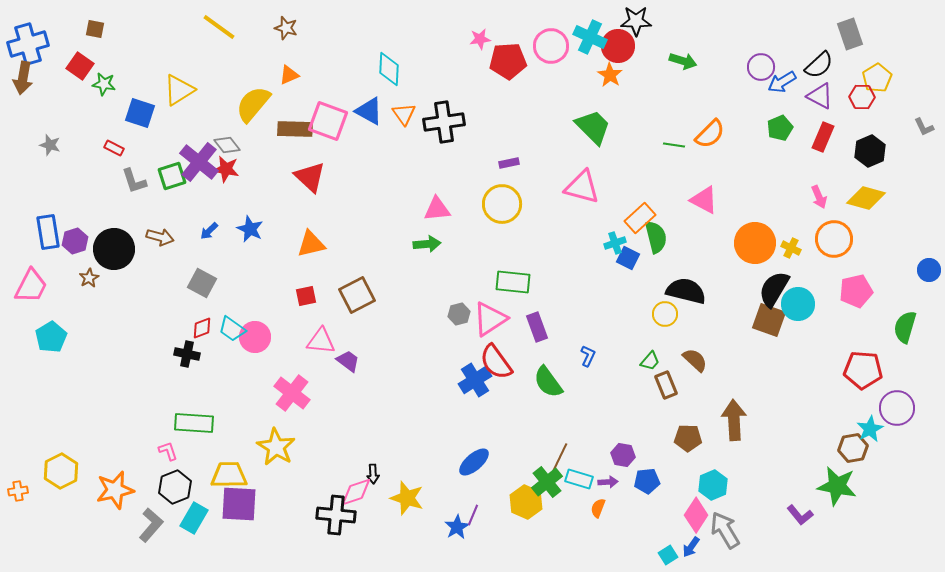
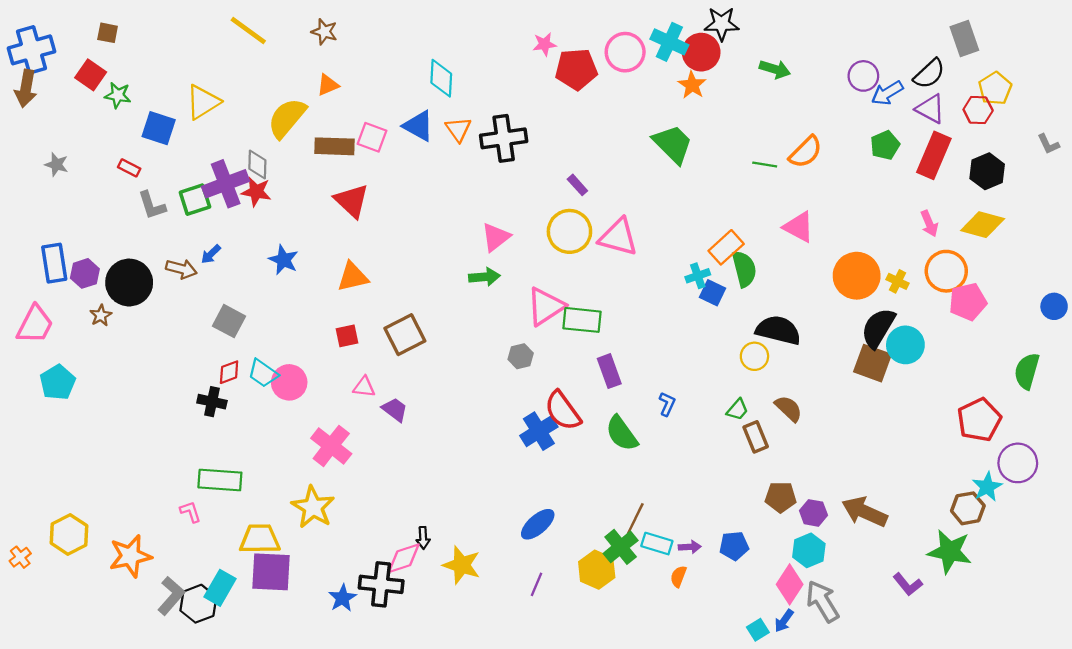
pink square: (328, 121) -> (372, 137), size x0.7
red rectangle: (823, 137) -> (934, 155), size x1.4
gray diamond: (227, 145) -> (257, 164), turned 40
purple cross: (199, 162) -> (226, 184), turned 30
purple rectangle: (509, 163) -> (577, 185), turned 60
pink triangle: (582, 187) -> (618, 237), moved
pink triangle: (437, 209) -> (496, 237), turned -32
blue arrow: (209, 231) -> (211, 254), moved
pink pentagon: (856, 291) -> (968, 302), moved
pink triangle: (490, 319) -> (546, 306), moved
pink triangle: (321, 341) -> (364, 387), size x0.7
red pentagon: (863, 370) -> (979, 420), turned -30
brown arrow: (734, 420) -> (865, 512), moved, turned -63
purple hexagon: (623, 455) -> (813, 513), moved
black hexagon: (175, 487) -> (198, 604), moved
orange cross: (18, 491) -> (20, 557), turned -30
blue star: (457, 527) -> (342, 598), moved

